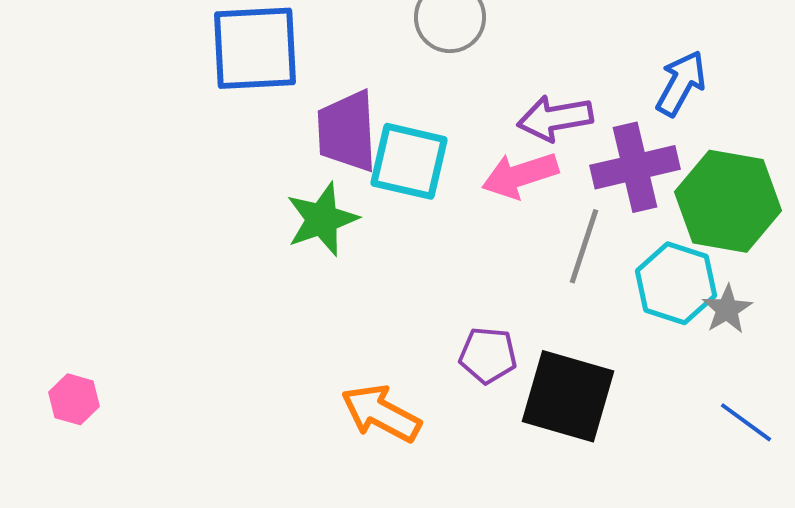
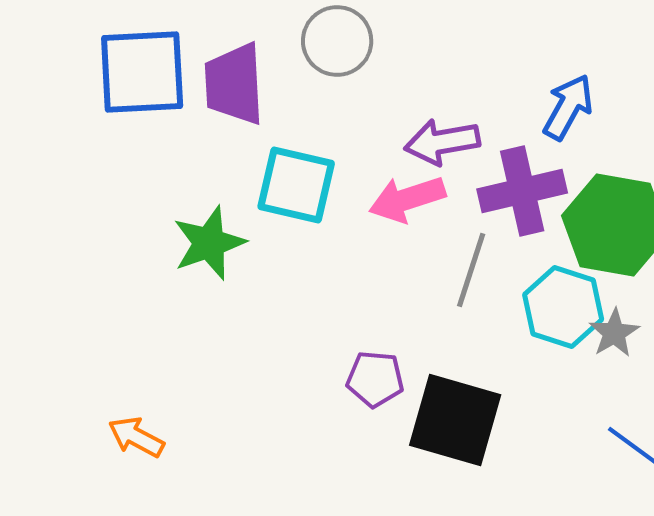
purple trapezoid: (347, 131) -> (234, 84), moved
orange arrow: (381, 413) -> (136, 437), moved, size x0.7

